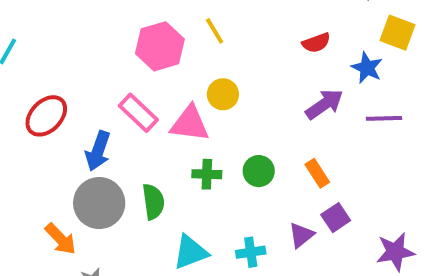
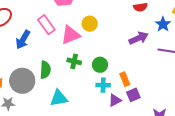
pink triangle: (190, 124) -> (71, 35), turned -40
orange rectangle: (317, 173) -> (125, 79), moved
gray circle: (99, 203) -> (22, 81), moved
cyan cross: (251, 252) -> (103, 85), moved

